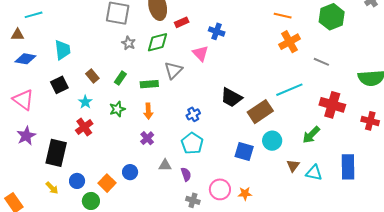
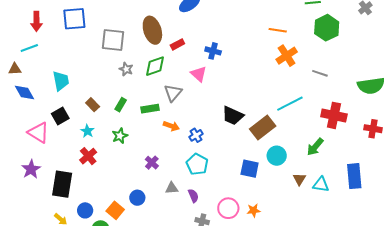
blue diamond: (25, 59) -> (25, 92), turned 55
pink triangle: (23, 100) -> (38, 133), moved
orange arrow: (148, 111) -> (171, 126), moved, turned -63

